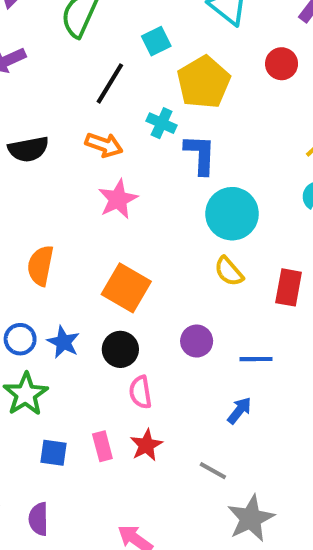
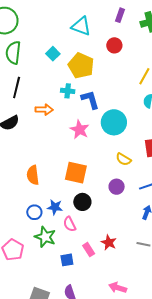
black line: (110, 83) -> (17, 88), moved
pink star: (118, 199) -> (80, 130), moved
yellow semicircle: (229, 271) -> (124, 159), moved
pink semicircle: (140, 392) -> (70, 224), moved

